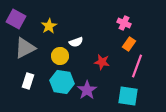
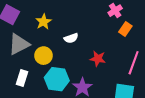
pink cross: (124, 23) -> (115, 11), moved, turned 32
orange rectangle: (129, 44) -> (125, 29), moved
yellow circle: (60, 56) -> (43, 56), moved

